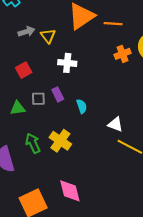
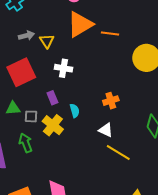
orange cross: (123, 54) -> (111, 101), moved
red square: (24, 70) -> (21, 72), size x1.8
gray square: (38, 99) -> (31, 116), moved
yellow cross: (60, 141) -> (53, 125), moved

